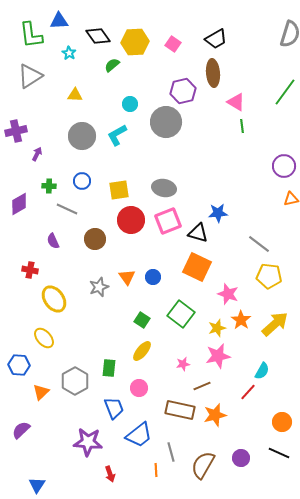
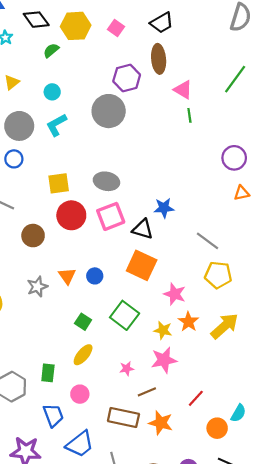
yellow triangle: (75, 95) -> (12, 82), turned -42
cyan circle: (130, 104) -> (52, 92), moved
blue circle: (82, 181) -> (14, 159), moved
yellow star: (217, 328) -> (163, 330), turned 30
cyan semicircle: (262, 371) -> (238, 413), moved
orange star: (215, 415) -> (161, 423), turned 30
orange circle: (282, 422) -> (217, 428), moved

